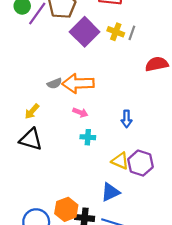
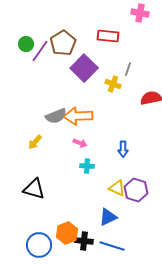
yellow cross: (116, 32) -> (113, 84), moved
gray semicircle: (54, 83) -> (56, 116), size x1.5
black triangle: (31, 139) -> (34, 189), moved

